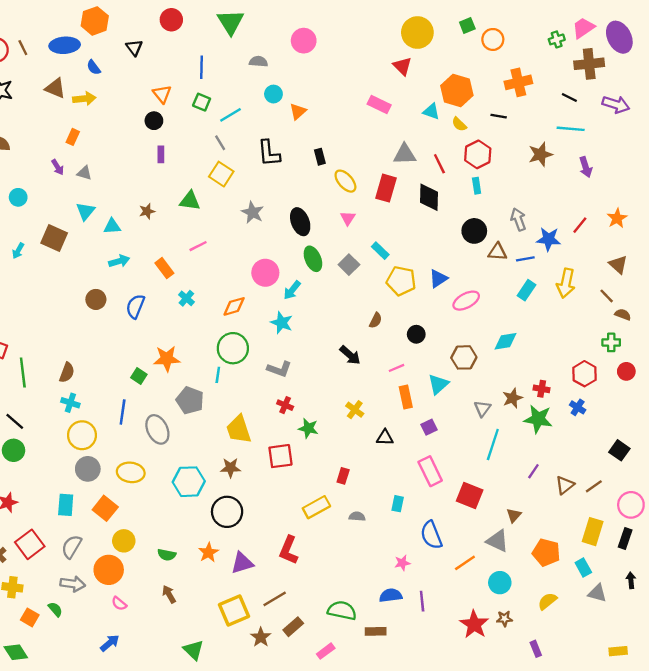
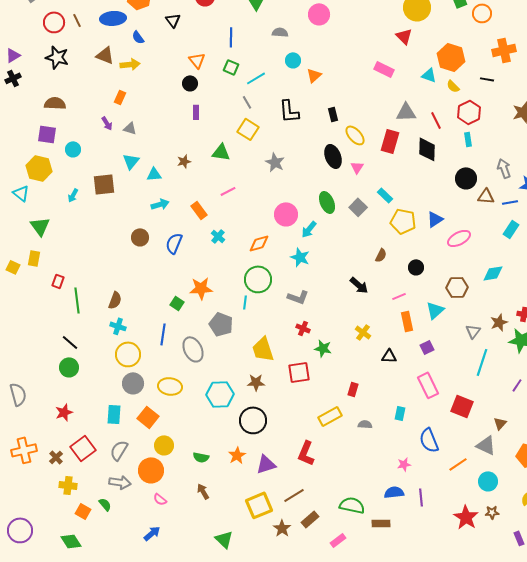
black ellipse: (300, 222) -> (333, 156), moved
brown square: (54, 238) -> (104, 184), turned -30

